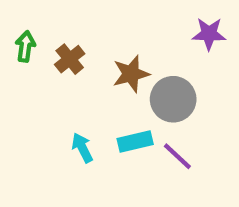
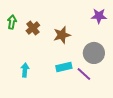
gray circle: (173, 99) -> (94, 53), moved
cyan arrow: (82, 148) -> (25, 70), moved, turned 32

